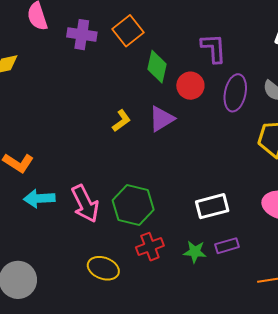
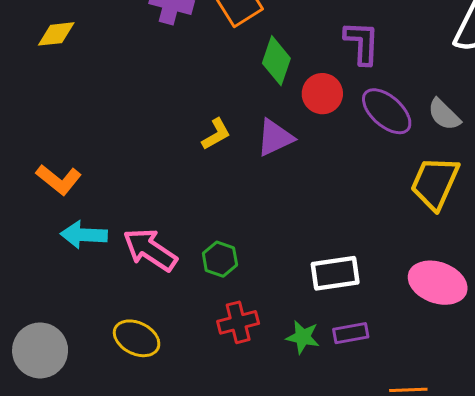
purple ellipse: (235, 93) -> (387, 111), turned -66
pink arrow: (85, 204) -> (150, 250), turned 144
green hexagon: (133, 205) -> (220, 259), size x0.6
yellow ellipse: (103, 268) -> (137, 338), moved

